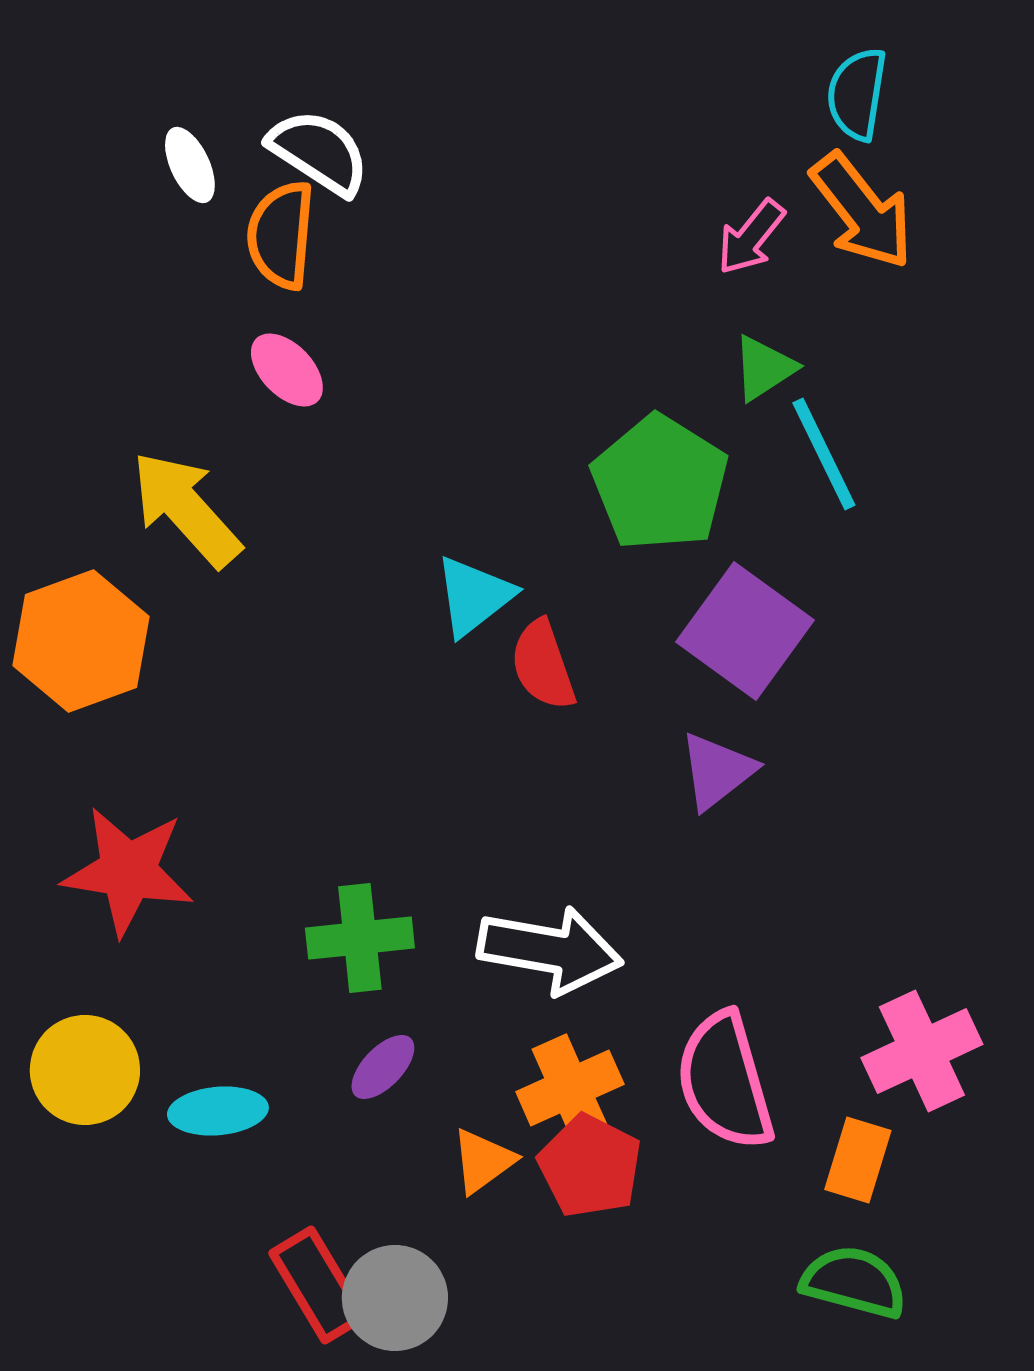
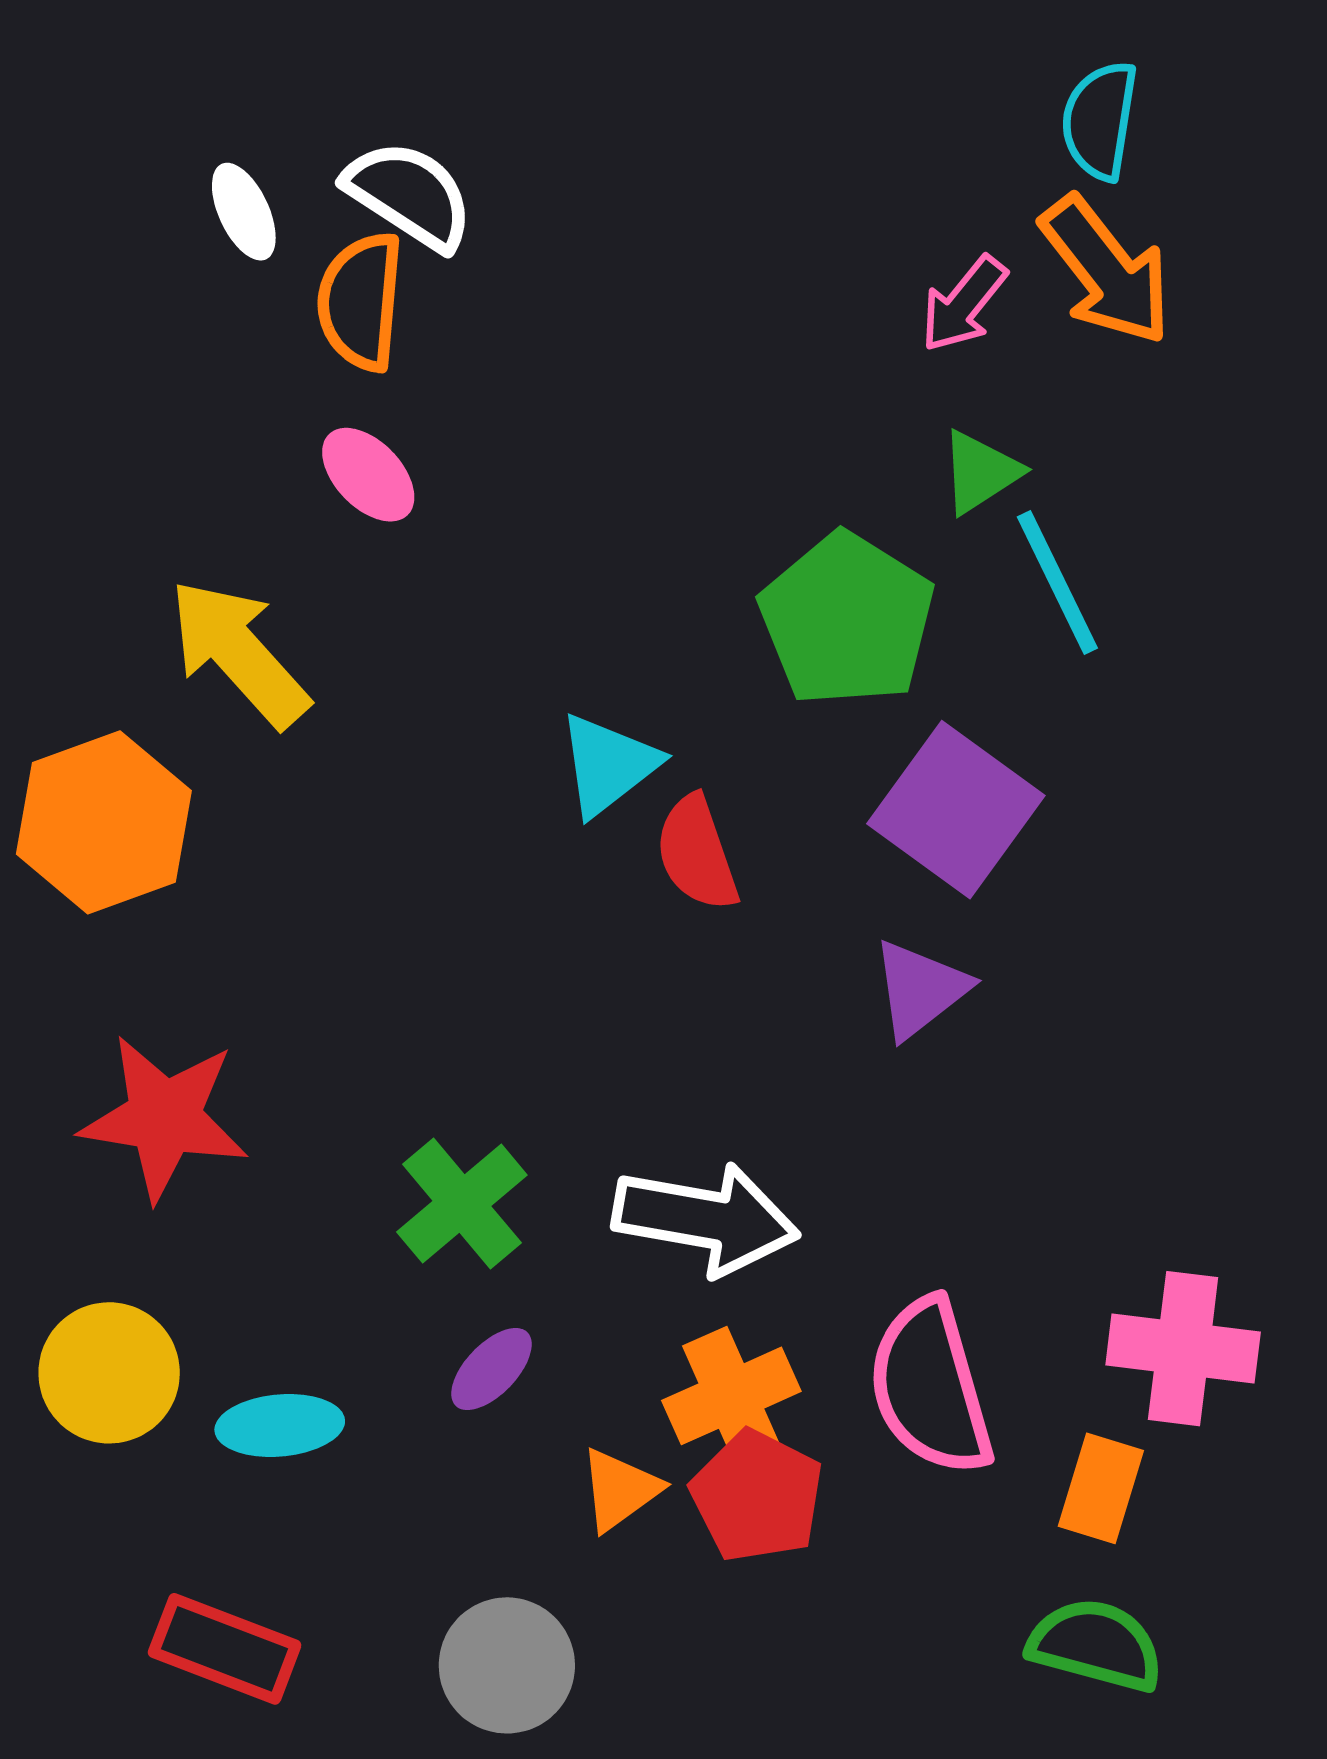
green cross: (360, 938) -> (462, 1204), turned -34
pink cross: (922, 1051) -> (1183, 1349), turned 32
red rectangle: (318, 1285) -> (225, 1649), moved, turned -38

